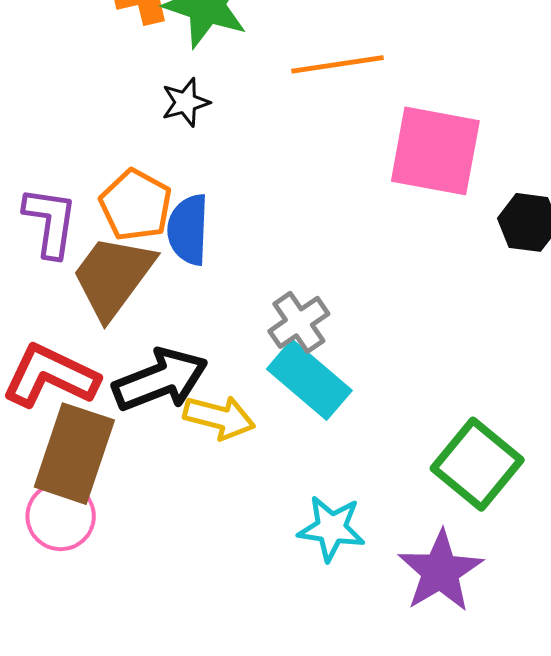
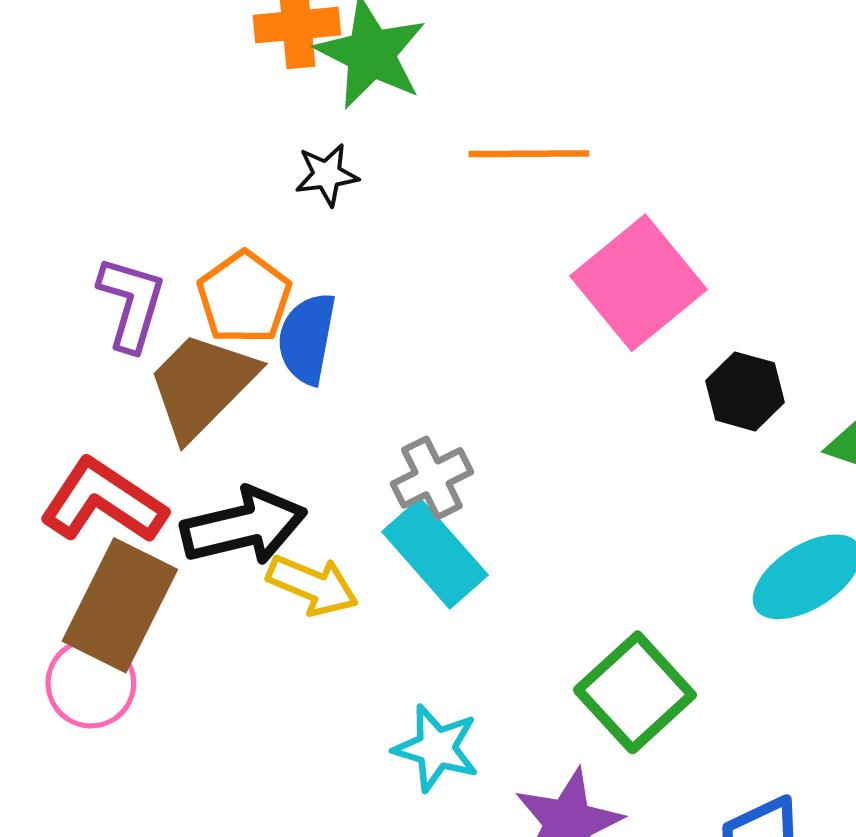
pink square: (435, 151) -> (639, 283), turned 32

